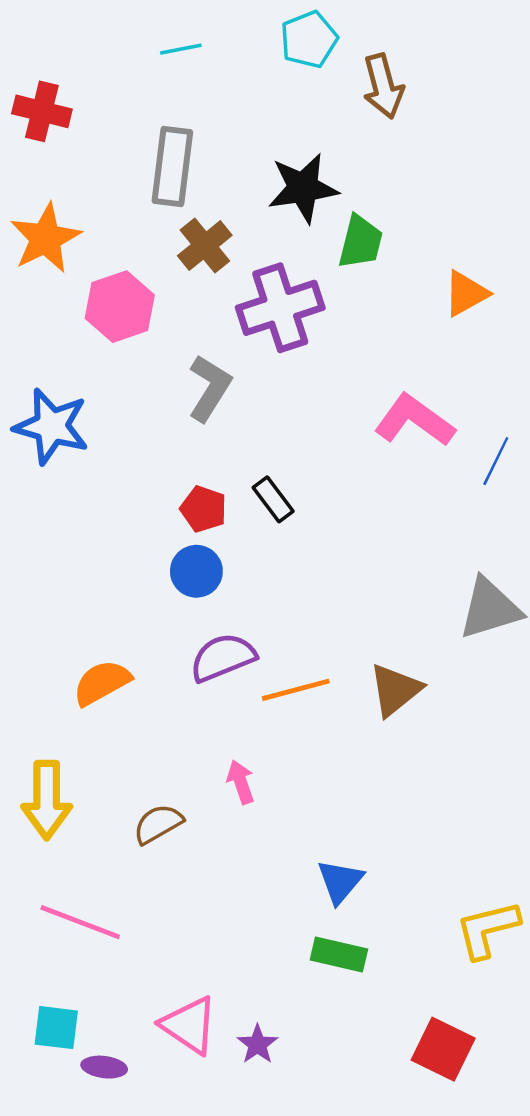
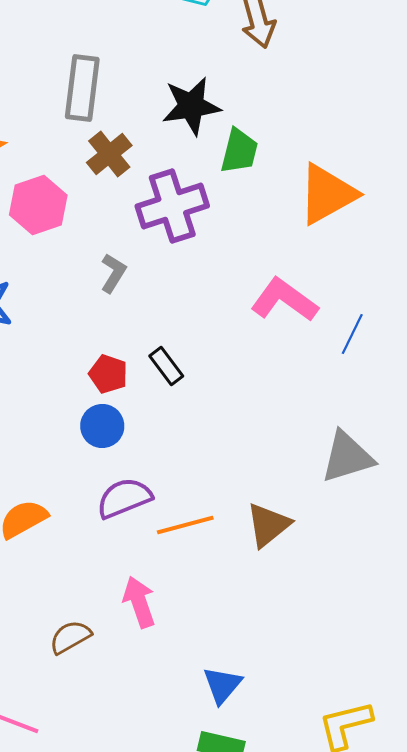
orange triangle: (466, 293) -> (327, 194), size x1.6
gray L-shape: (210, 388) -> (113, 273), size x0.7
pink arrow: (241, 782) -> (139, 602), size x1.4

